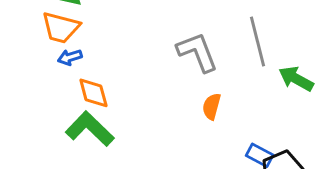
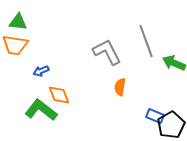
blue arrow: (70, 57) -> (41, 71), moved
orange diamond: (93, 93) -> (59, 95), moved

